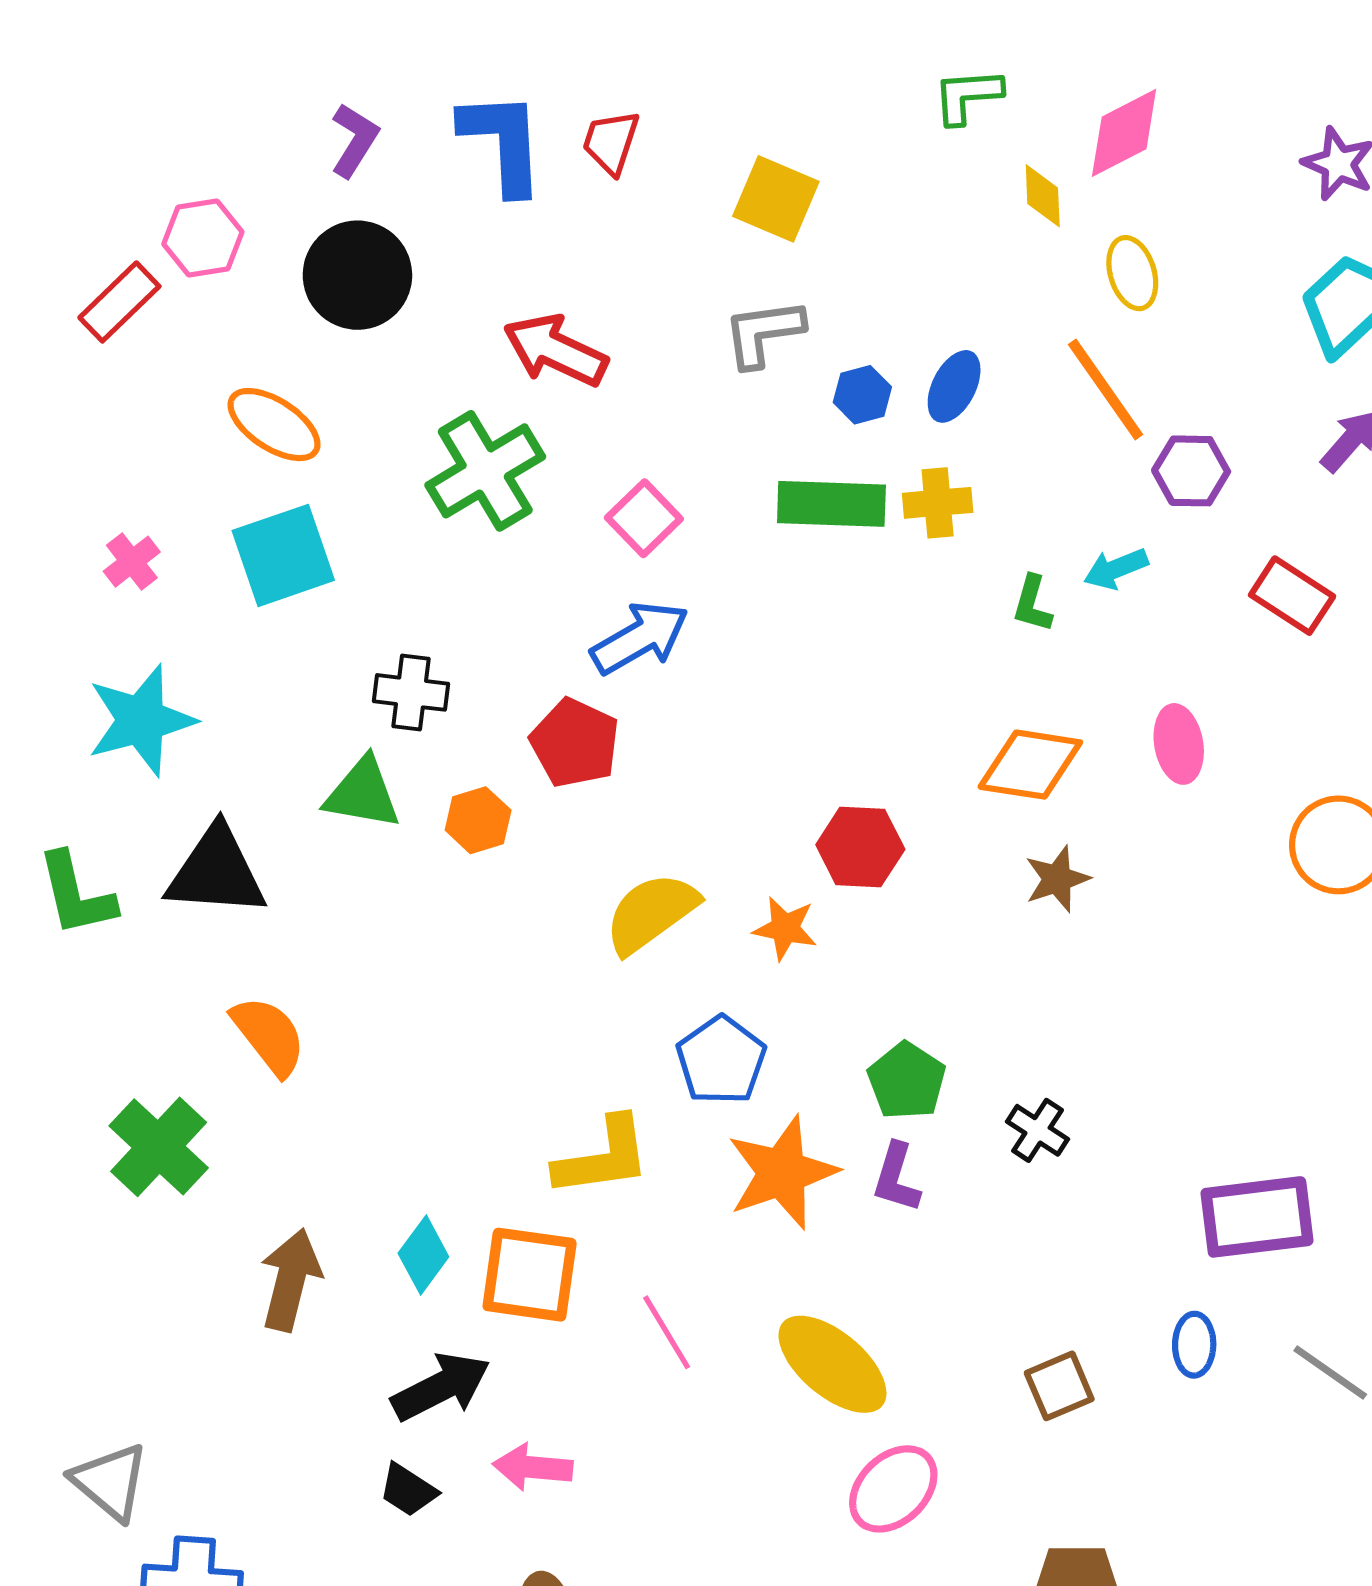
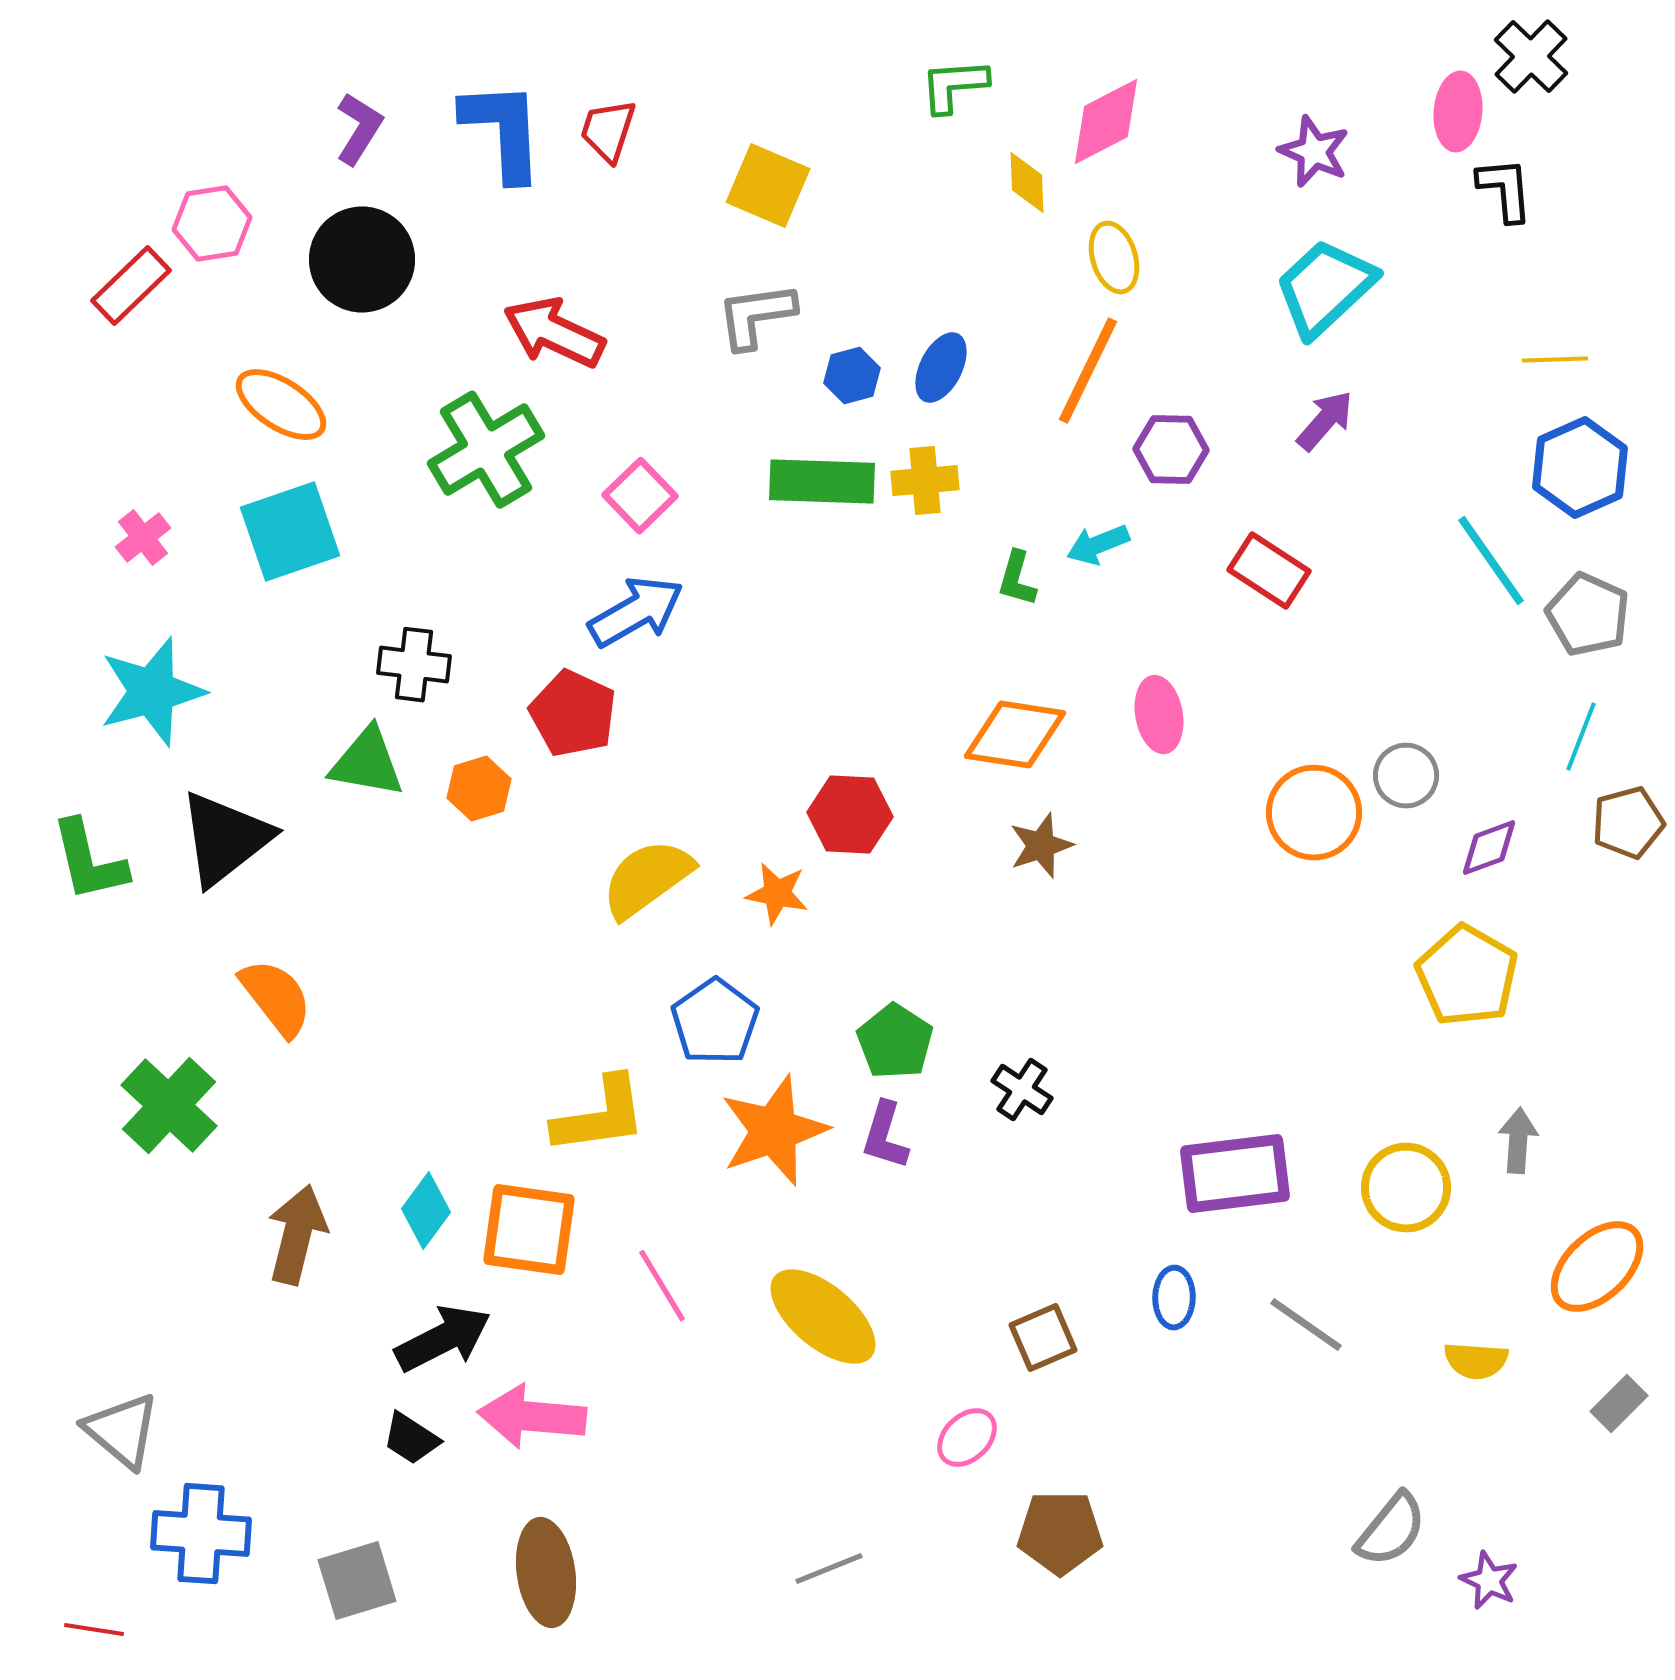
orange line: (1106, 389) -> (1088, 371), turned 61
black triangle: (216, 872) -> (225, 839), turned -42
pink arrow: (533, 1467) -> (532, 1417), size x1.4
pink ellipse: (893, 1489) -> (967, 1438), moved, size x0.7

